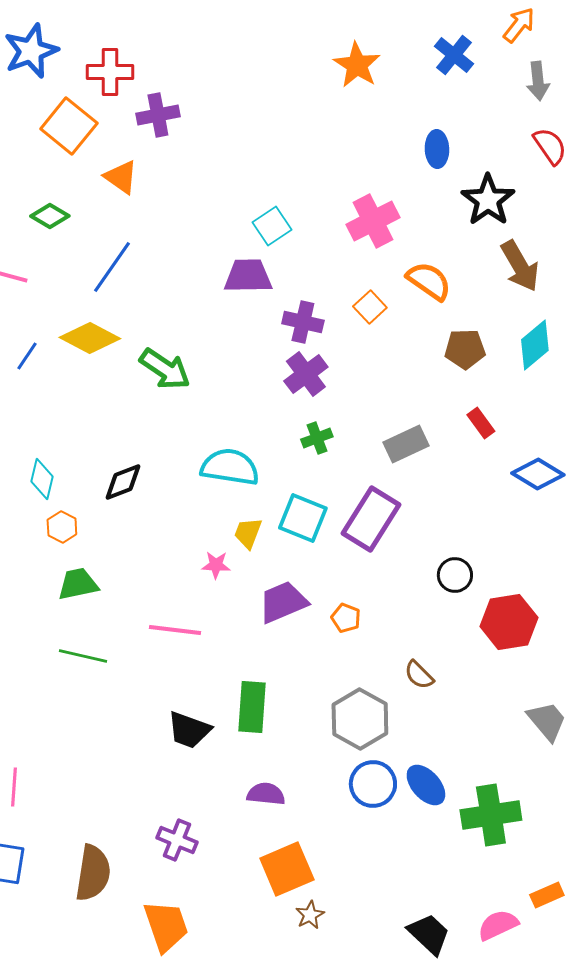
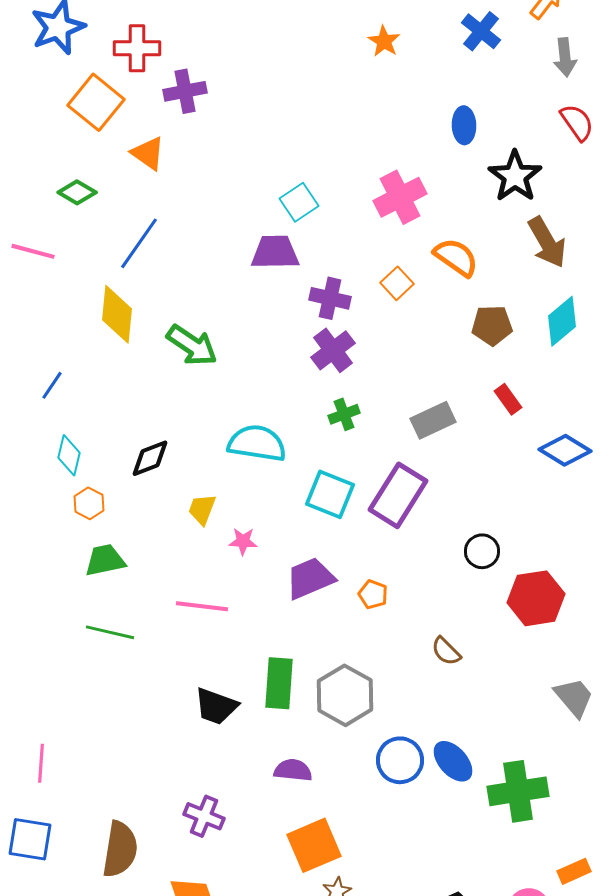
orange star: (357, 65) -> (384, 41), size x0.7
yellow diamond: (90, 338) -> (117, 314), turned 68
blue line: (27, 356) -> (52, 385), moved
yellow trapezoid: (248, 533) -> (202, 509), moved
gray hexagon: (360, 719) -> (345, 695), moved

